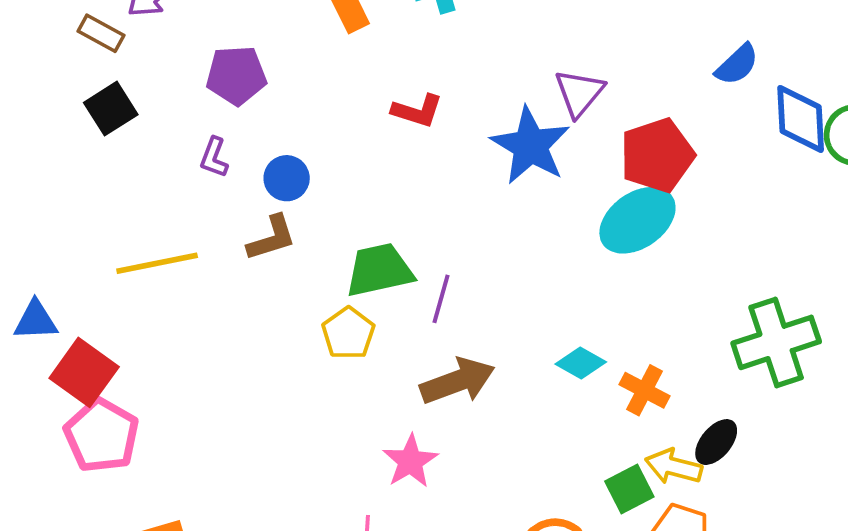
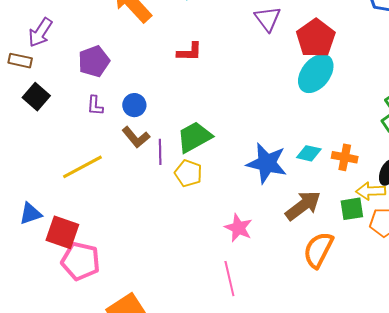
blue star: (530, 146) -> (267, 163), moved
brown L-shape: (272, 238) -> (136, 137), turned 84
purple line: (441, 299) -> (160, 152), moved
brown arrow: (458, 381) -> (303, 206), moved
green square: (629, 489) -> (352, 209), turned 35

